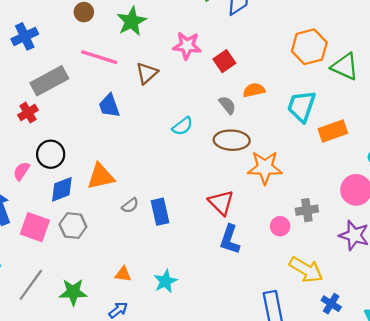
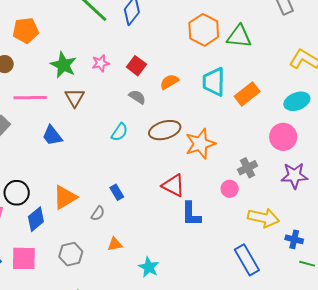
green star: (132, 21) -> (63, 65), moved
pink star: (187, 46) -> (101, 63), size x0.7
gray semicircle: (227, 105) -> (137, 97), moved
blue rectangle: (160, 212) -> (117, 192), moved, size x0.7
gray hexagon: (73, 226) -> (71, 254), moved
orange triangle: (123, 274) -> (115, 244), moved

